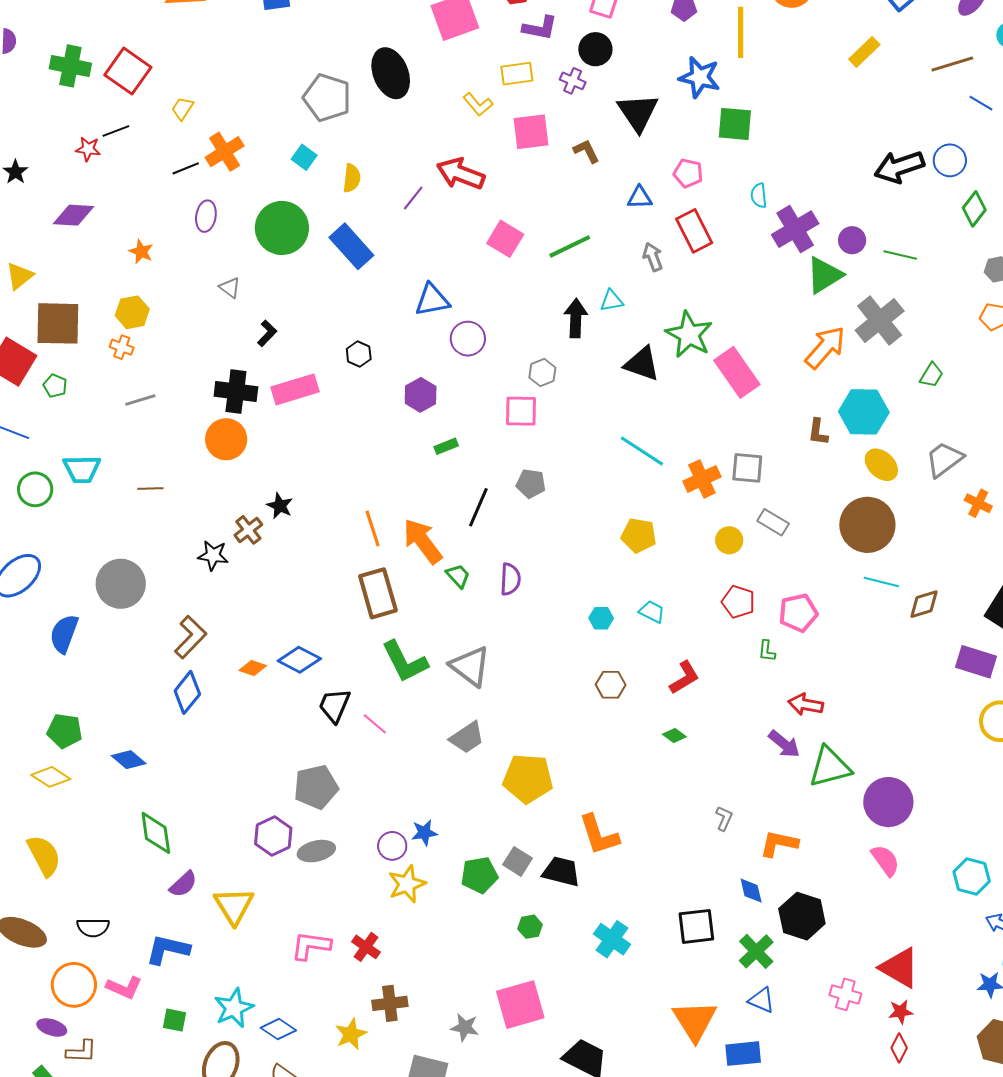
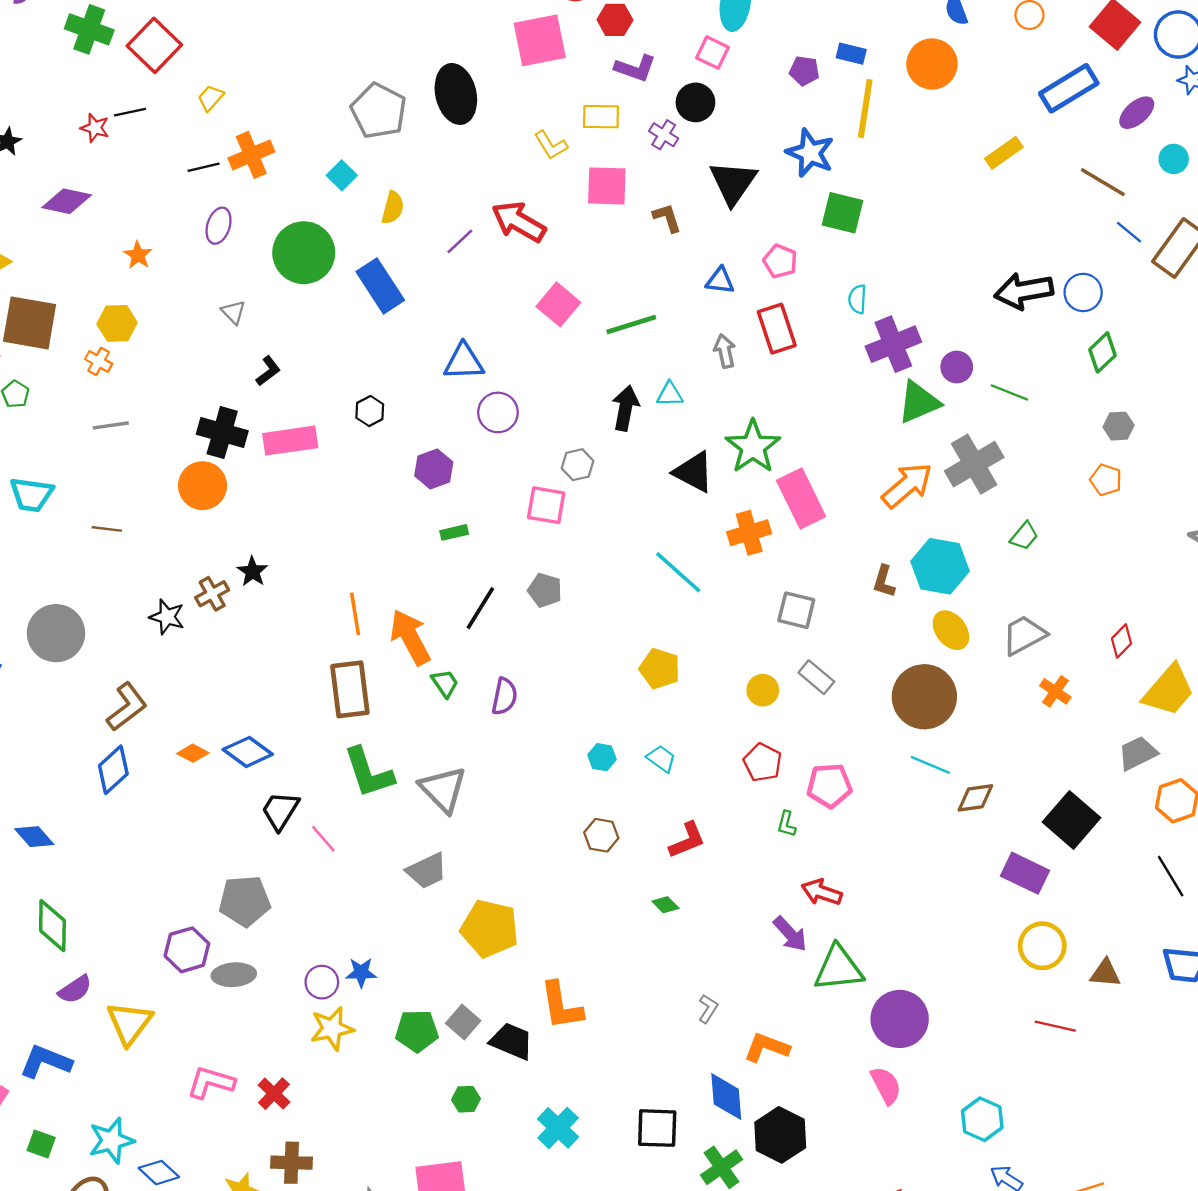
brown line: (952, 64) -> (1103, 182), turned 39
orange cross: (702, 479) -> (749, 533), moved
blue diamond: (751, 891) -> (726, 1097), size x1.5

